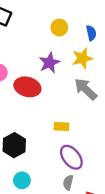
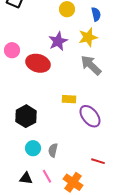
purple ellipse: (71, 157) -> (90, 116), moved
gray semicircle: (68, 183) -> (53, 150), moved

